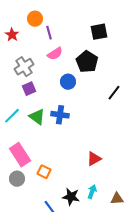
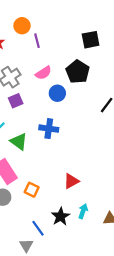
pink semicircle: (55, 54) -> (43, 73), moved
green triangle: (37, 117) -> (19, 141), moved
red triangle: (94, 159) -> (71, 181), moved
black star: (71, 197) -> (61, 216), turned 30

